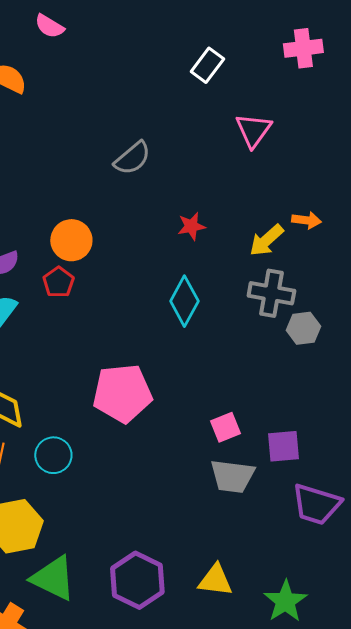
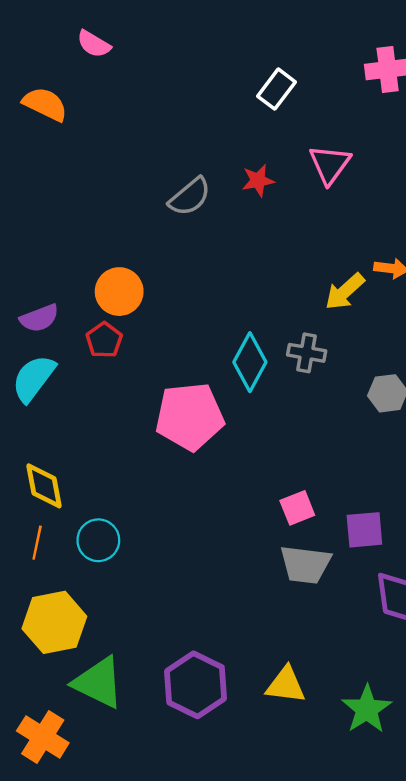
red star: (191, 226) -> (258, 180), moved
gray cross: (271, 293) -> (307, 353), moved, size x0.7
pink pentagon: (122, 393) -> (190, 416), moved

